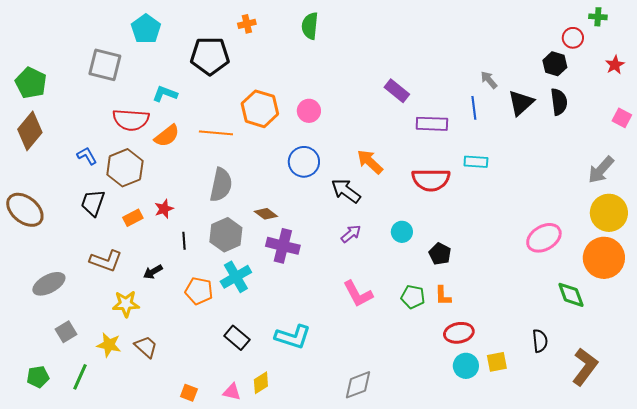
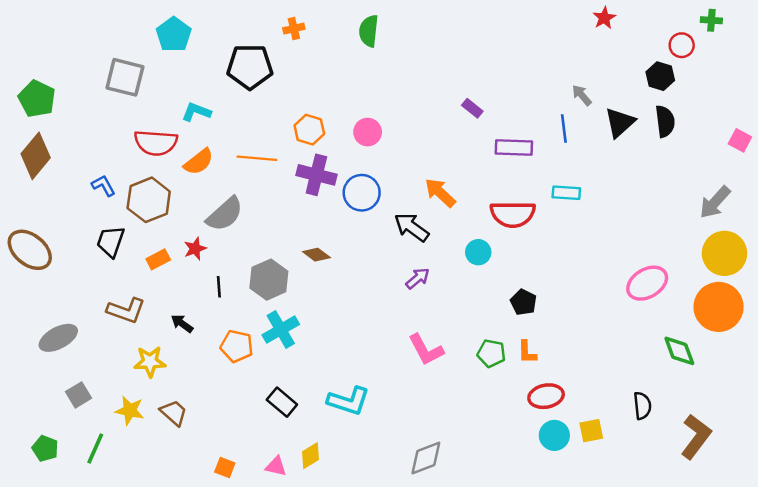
red star: (615, 65) -> (604, 18), moved
purple rectangle: (397, 91) -> (472, 108), size x0.7
orange hexagon: (260, 109) -> (309, 130), size x0.7
gray semicircle: (221, 185) -> (225, 214), moved, turned 36
cyan circle: (402, 232) -> (478, 252), moved
purple cross: (283, 246) -> (316, 175), moved
black arrow: (153, 272) -> (182, 324), turned 66
green pentagon: (38, 377) -> (45, 448), turned 30

